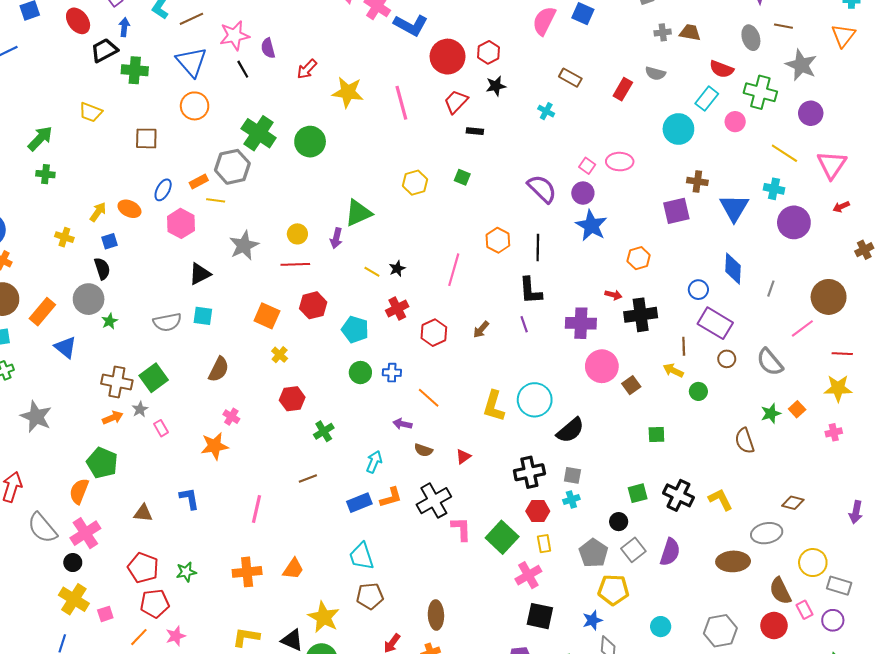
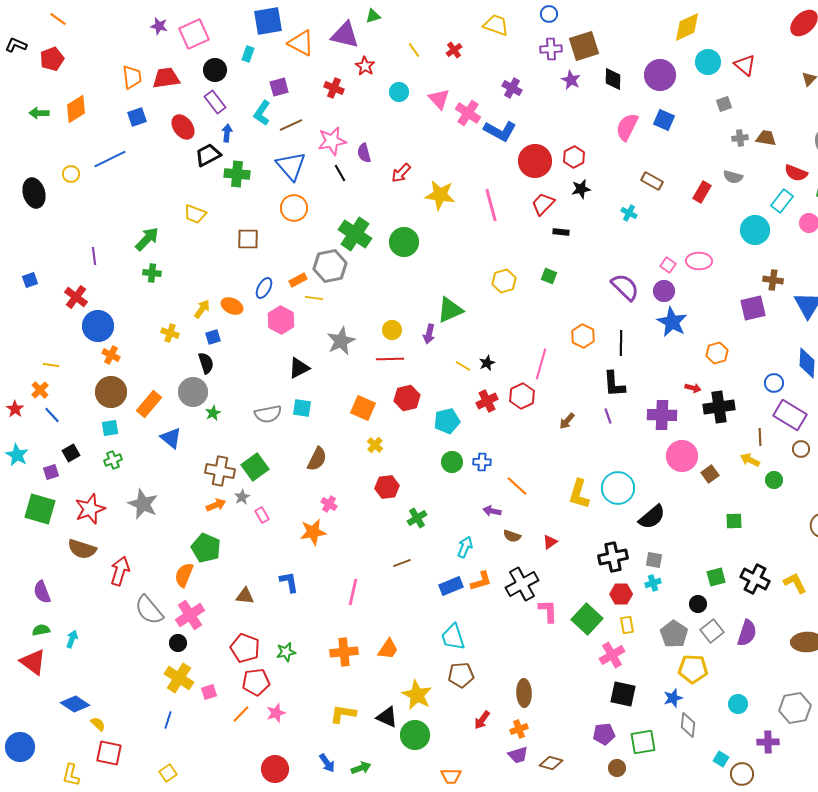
cyan pentagon: (355, 329) -> (447, 421), turned -30
red hexagon: (434, 333) -> (522, 396), moved

